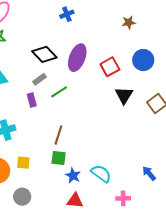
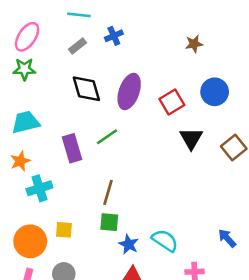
black diamond: (44, 54) -> (86, 89), turned 30
gray rectangle: (39, 79) -> (78, 46), moved
purple rectangle: (32, 100) -> (72, 148), size x1.5

